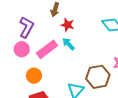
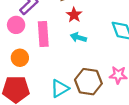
cyan arrow: (68, 44) -> (78, 37), moved, turned -48
pink rectangle: (47, 49) -> (43, 34), turned -75

